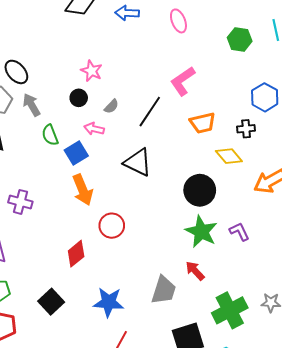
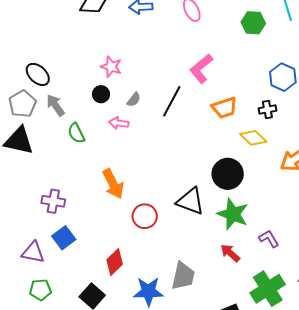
blue square: (76, 153) -> (64, 238), moved
black triangle: (138, 162) -> (190, 201), moved
purple L-shape: (239, 232) -> (269, 239), moved
red diamond: (76, 254) -> (115, 262), moved
gray trapezoid: (164, 290) -> (183, 276), moved

